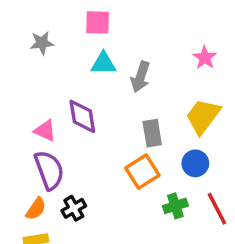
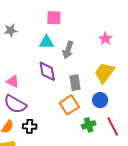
pink square: (98, 22) -> (54, 18), moved
purple diamond: (82, 116) -> (47, 71), moved
purple semicircle: (49, 170) -> (15, 104), turned 140
black cross: (74, 208) -> (30, 126), turned 32

